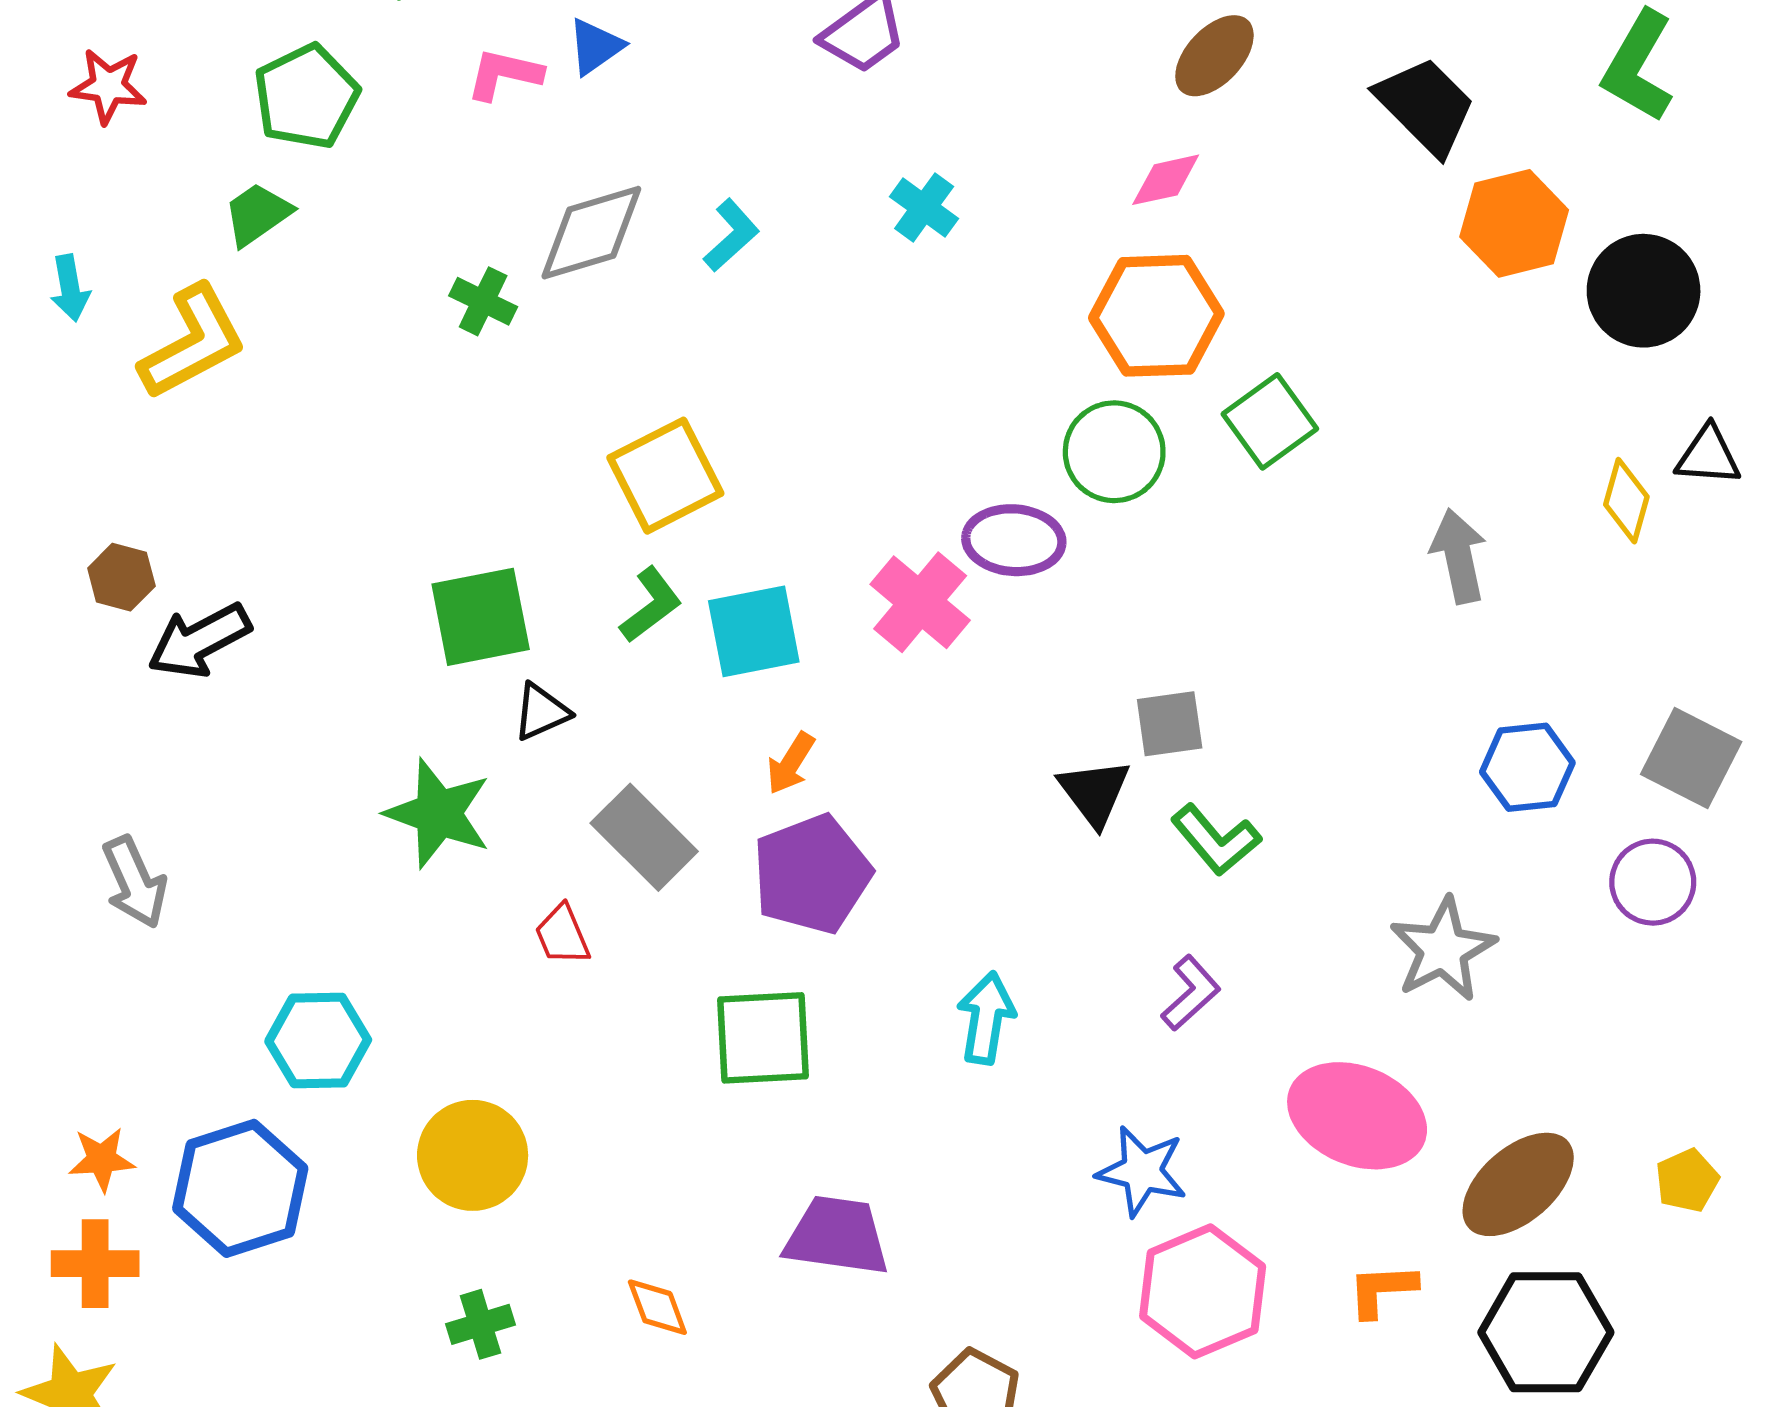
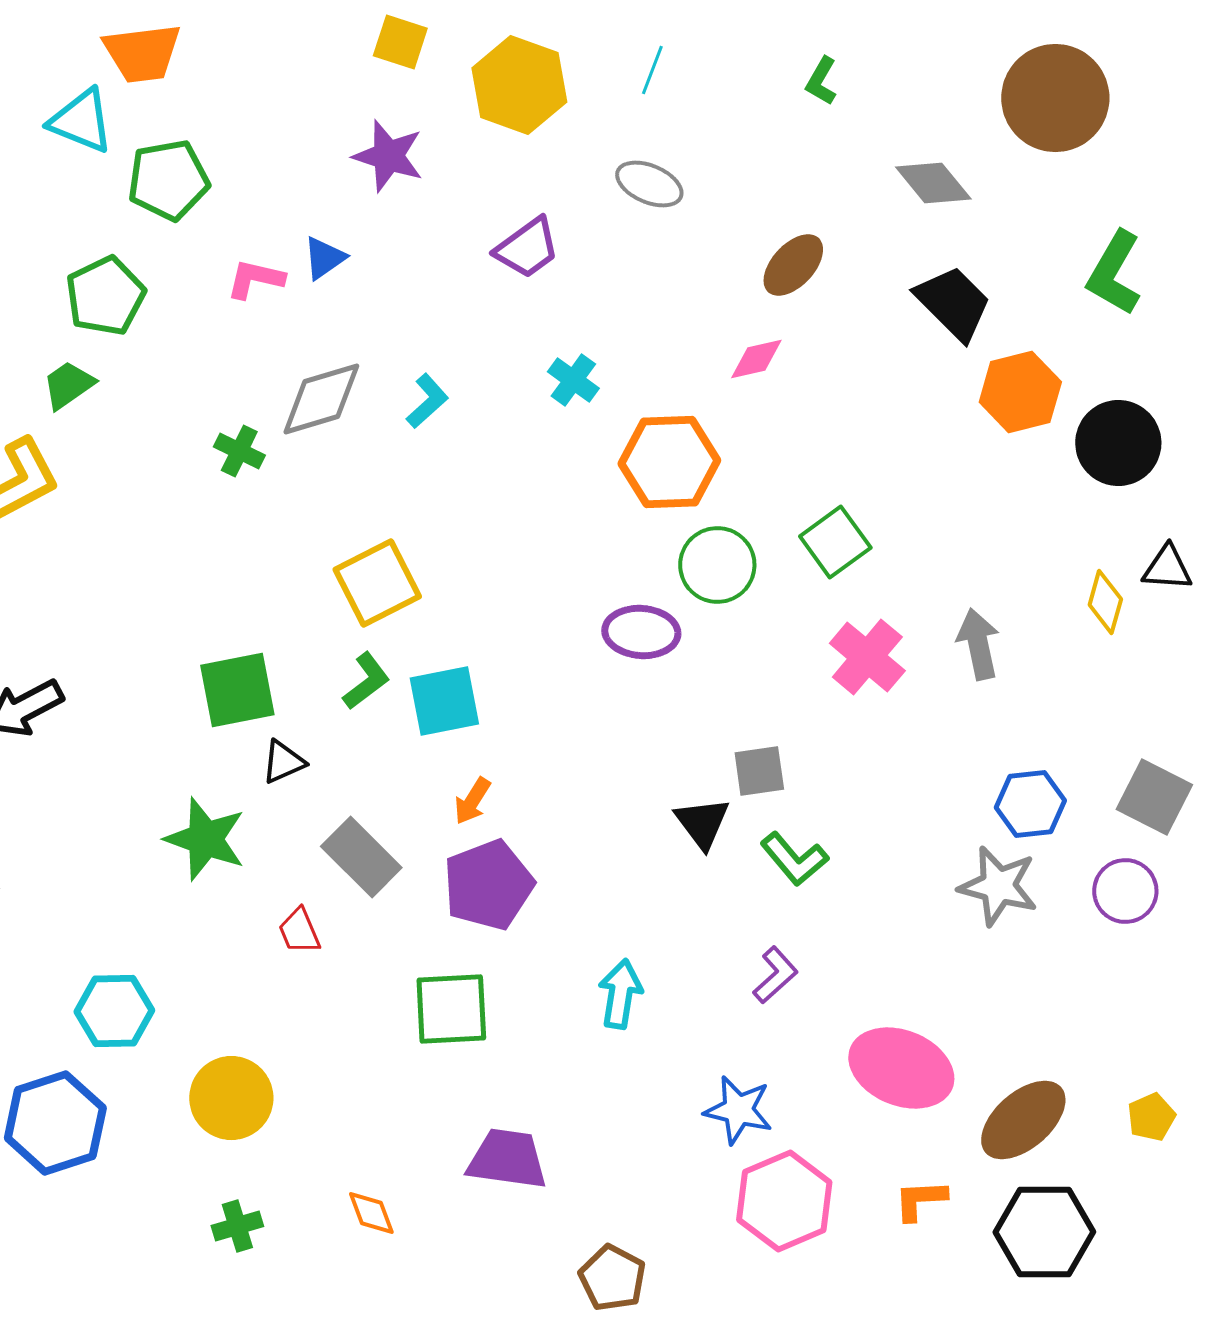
orange hexagon: (1156, 316) -> (669, 462), moved
pink cross: (920, 602) -> (867, 657), moved
gray star: (1443, 949) -> (998, 886), moved, turned -30

